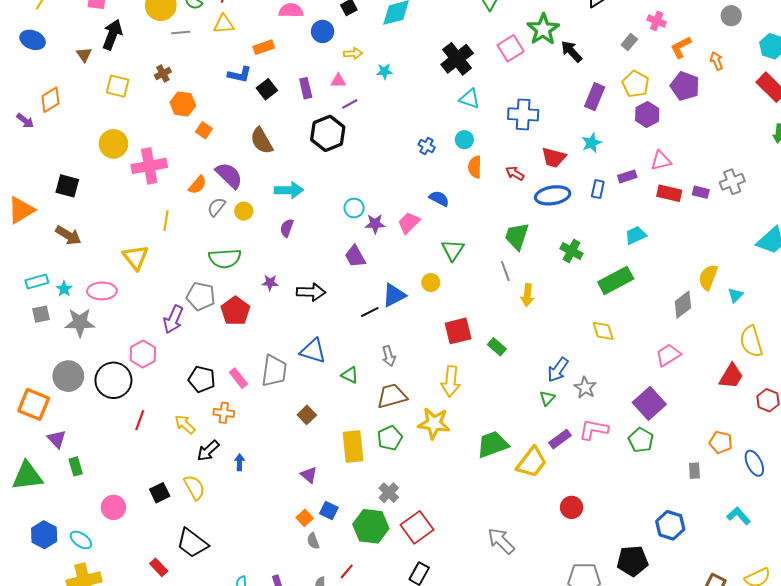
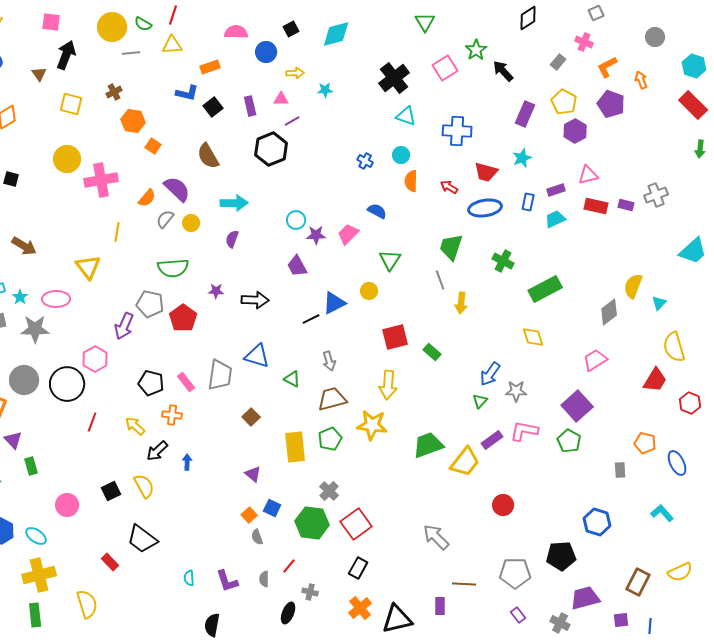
green star: (543, 29) -> (476, 50), size x0.7
black square: (67, 186) -> (11, 179), moved, size x0.7
cyan trapezoid: (636, 235) -> (555, 219), moved
gray star: (585, 388) -> (516, 391), turned -30

